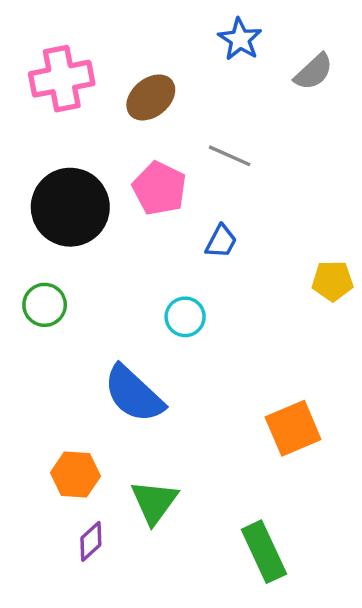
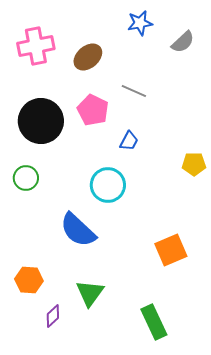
blue star: (240, 39) -> (140, 23), turned 30
cyan circle: (185, 317) -> (108, 185), size x1.5
orange hexagon: (75, 475) -> (29, 280), moved

